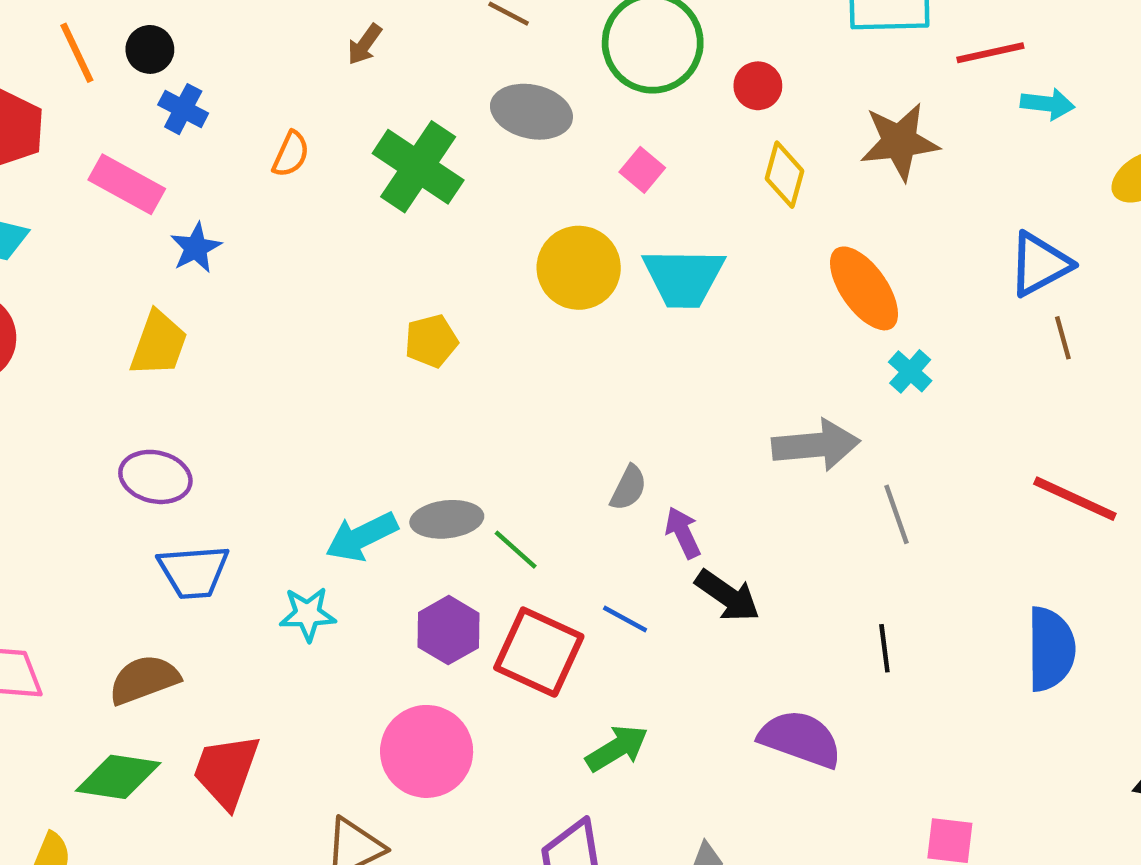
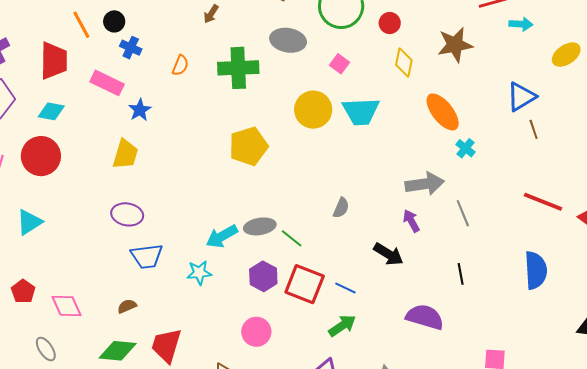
green cross: (418, 167) -> (238, 68), turned -33
yellow pentagon: (431, 341) -> (248, 146), size x1.6
purple arrow: (683, 533) -> (411, 221), moved
blue line: (625, 619) -> (345, 288), moved
brown semicircle: (144, 680) -> (127, 306), size x0.6
pink circle: (427, 751) -> (256, 332), size x0.7

